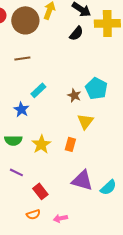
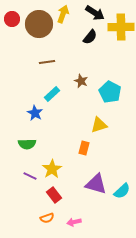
brown line: (22, 58) -> (47, 62), moved
brown star: (74, 95) -> (81, 81), moved
yellow triangle: (85, 121) -> (99, 125), turned 36
yellow star: (41, 144) -> (52, 169), moved

